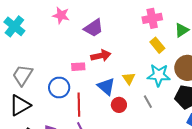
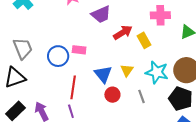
yellow rectangle: (157, 45) -> (144, 40), moved
red arrow: (101, 56) -> (123, 32), moved, turned -30
gray trapezoid: (23, 75) -> (23, 48), turned 115
blue circle: (59, 88) -> (58, 56), moved

